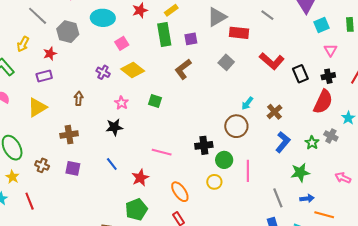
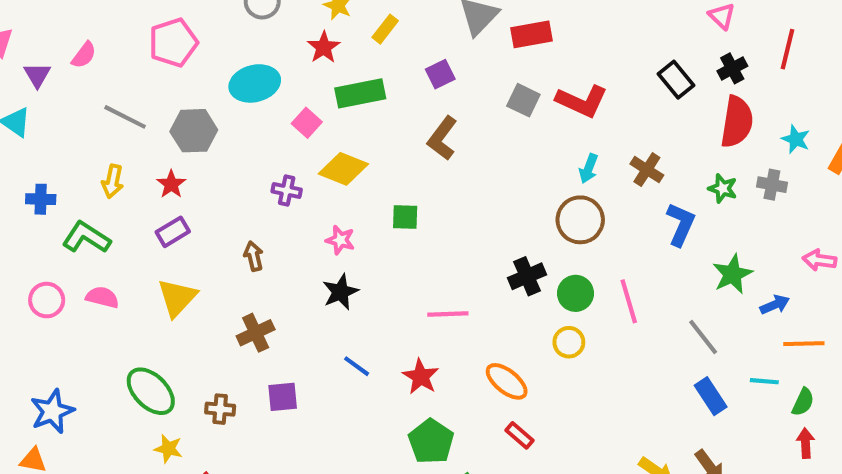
green rectangle: (164, 35) -> (360, 93), moved, turned -75
red L-shape: (272, 61) -> (582, 101), moved
green star: (312, 143) -> (723, 188), moved
blue arrow: (307, 198) -> (775, 305), moved

